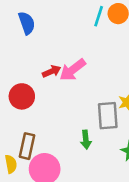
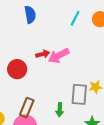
cyan line: (99, 16) -> (75, 18), moved
brown rectangle: (27, 146) -> (27, 108), moved

